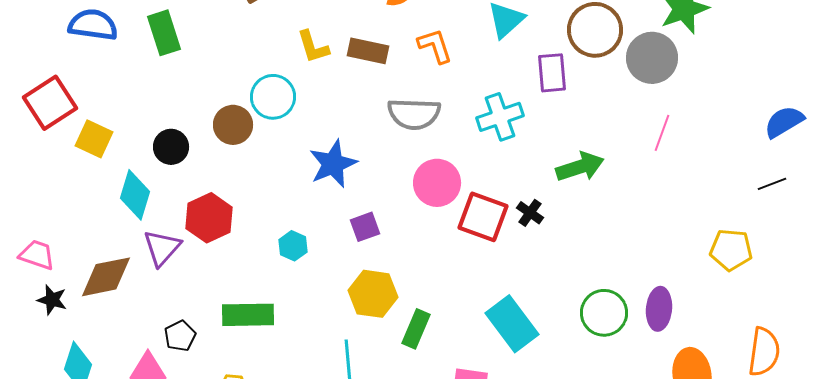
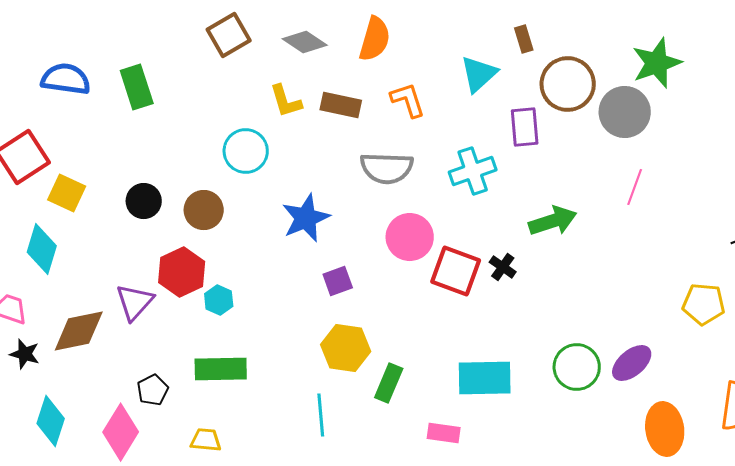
brown circle: (233, 125) -> (204, 210), moved
cyan diamond: (135, 195) -> (42, 249), moved
cyan hexagon: (293, 246) -> (219, 300), moved
purple ellipse: (659, 309) -> (632, 363), turned 45
cyan rectangle: (512, 324) -> (485, 378), turned -54

